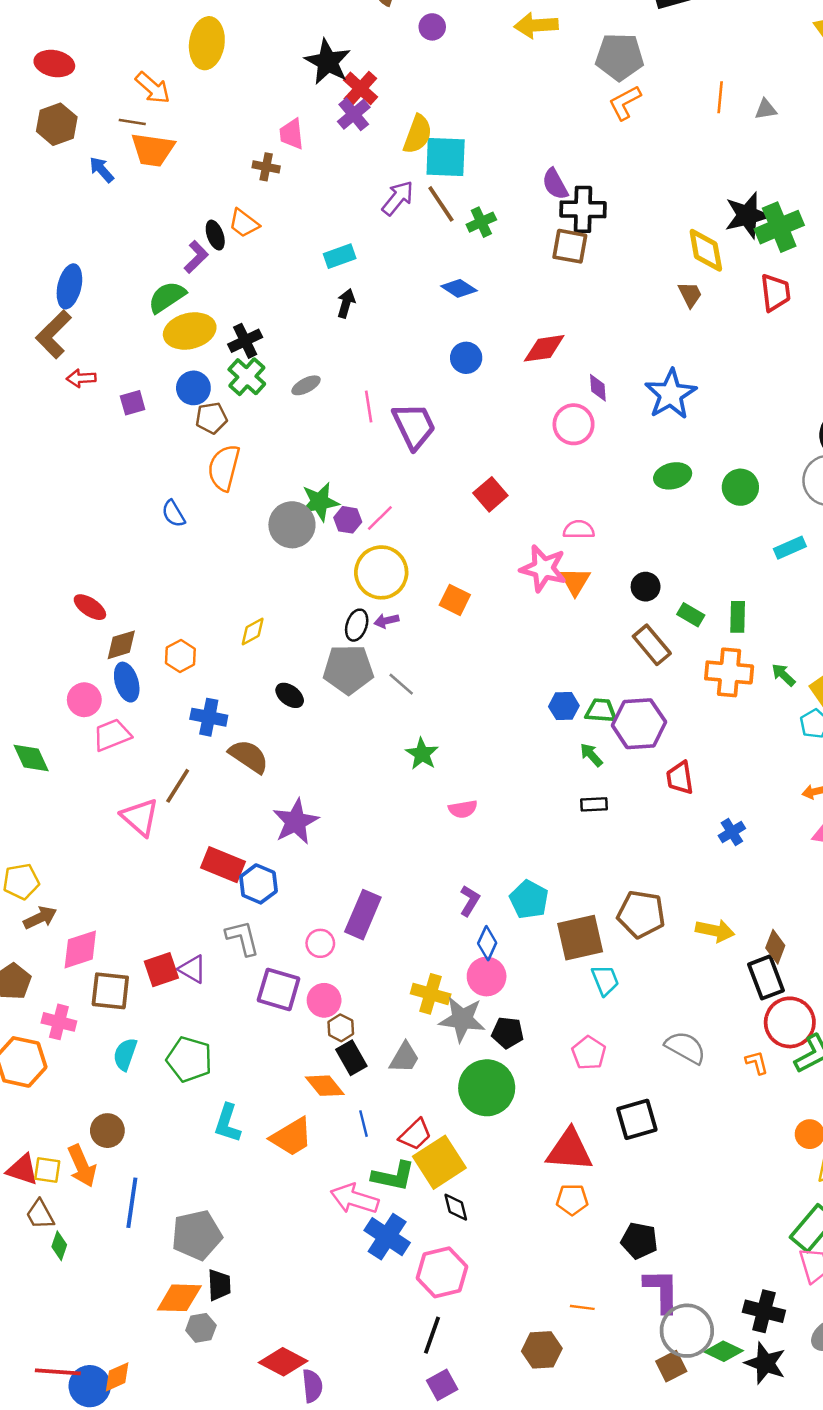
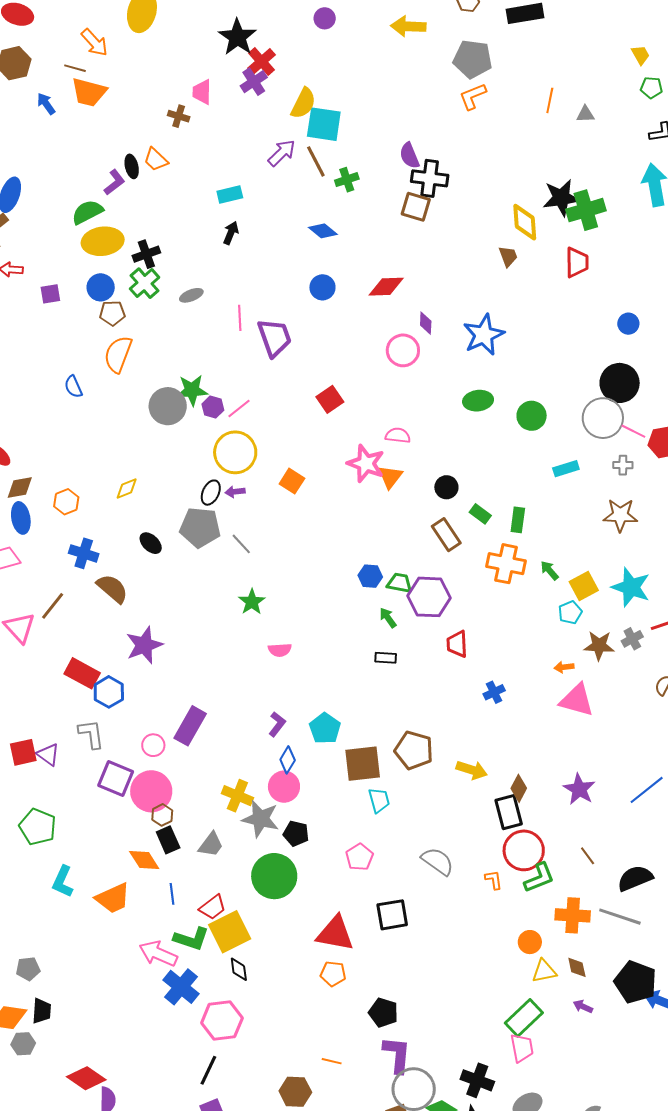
pink circle: (324, 1000) -> (151, 791), size x1.5
gray pentagon: (197, 1235) -> (28, 969), size x0.6

